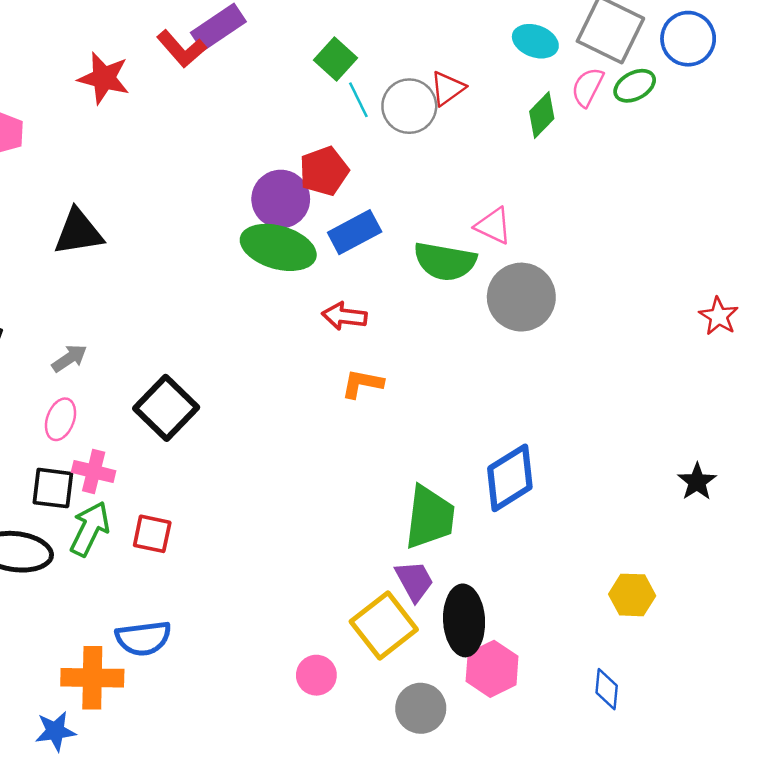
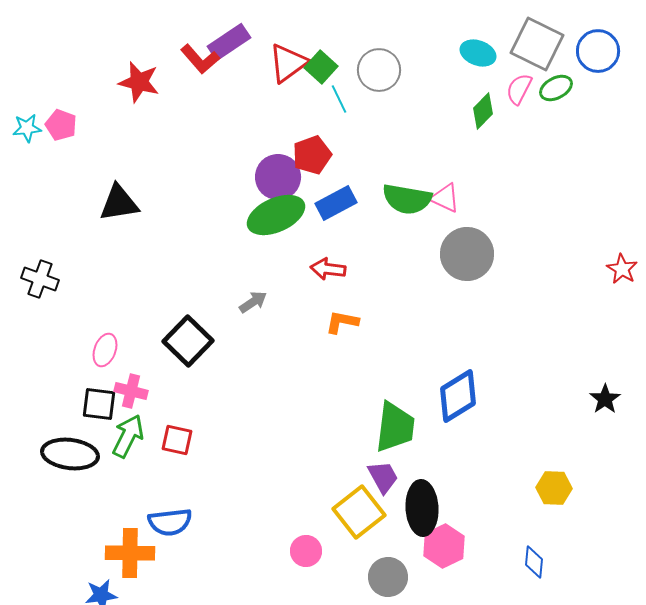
red triangle: (447, 88) -> (288, 63), moved, size x1.4
gray circle: (409, 106) -> (379, 70), moved
green ellipse: (278, 247) -> (276, 215), turned -40
green semicircle: (445, 261) -> (407, 199), moved
gray arrow: (69, 358) -> (253, 302), moved

